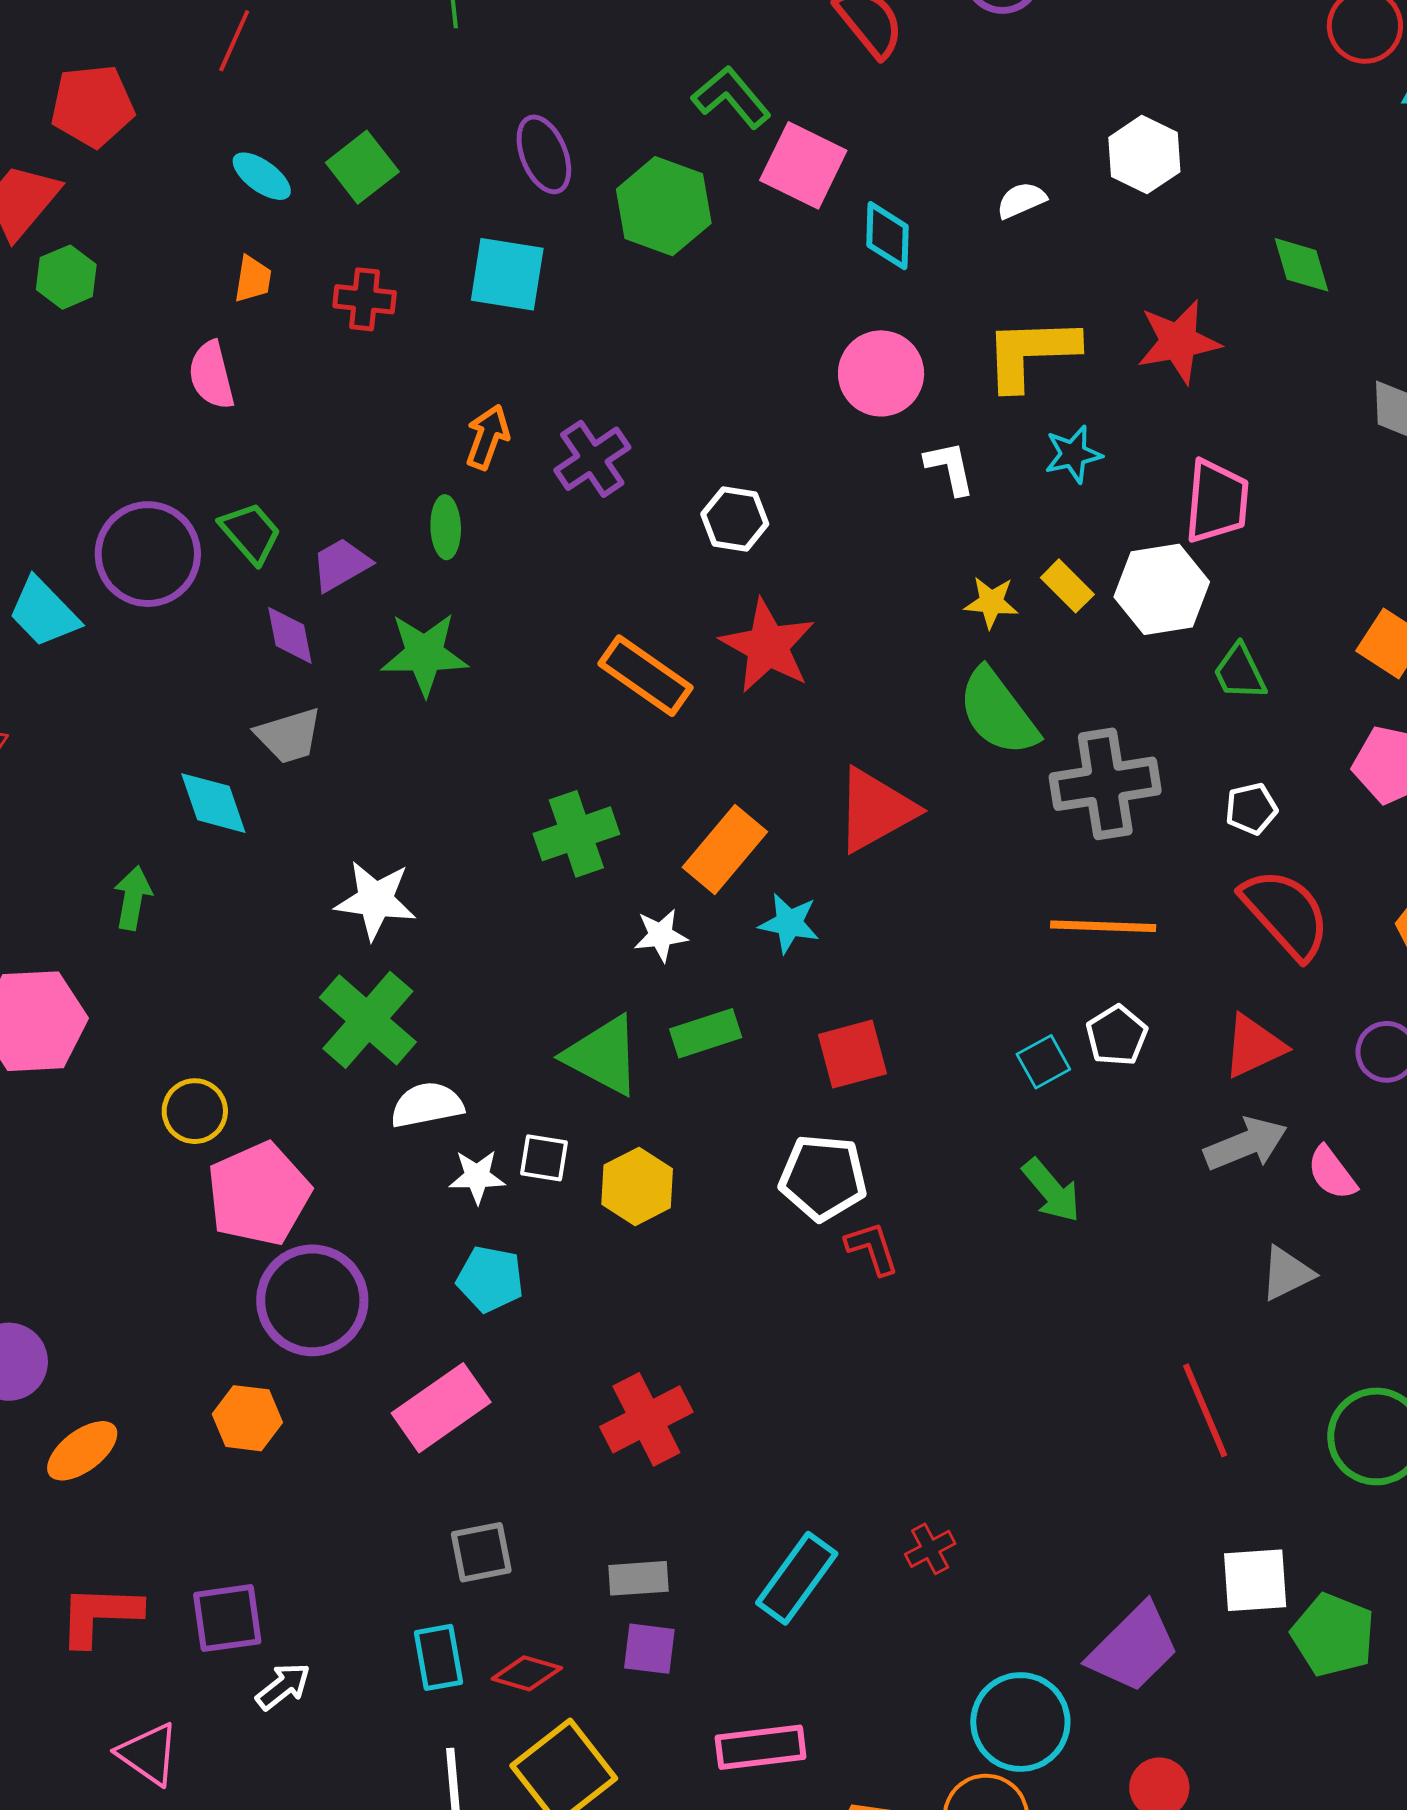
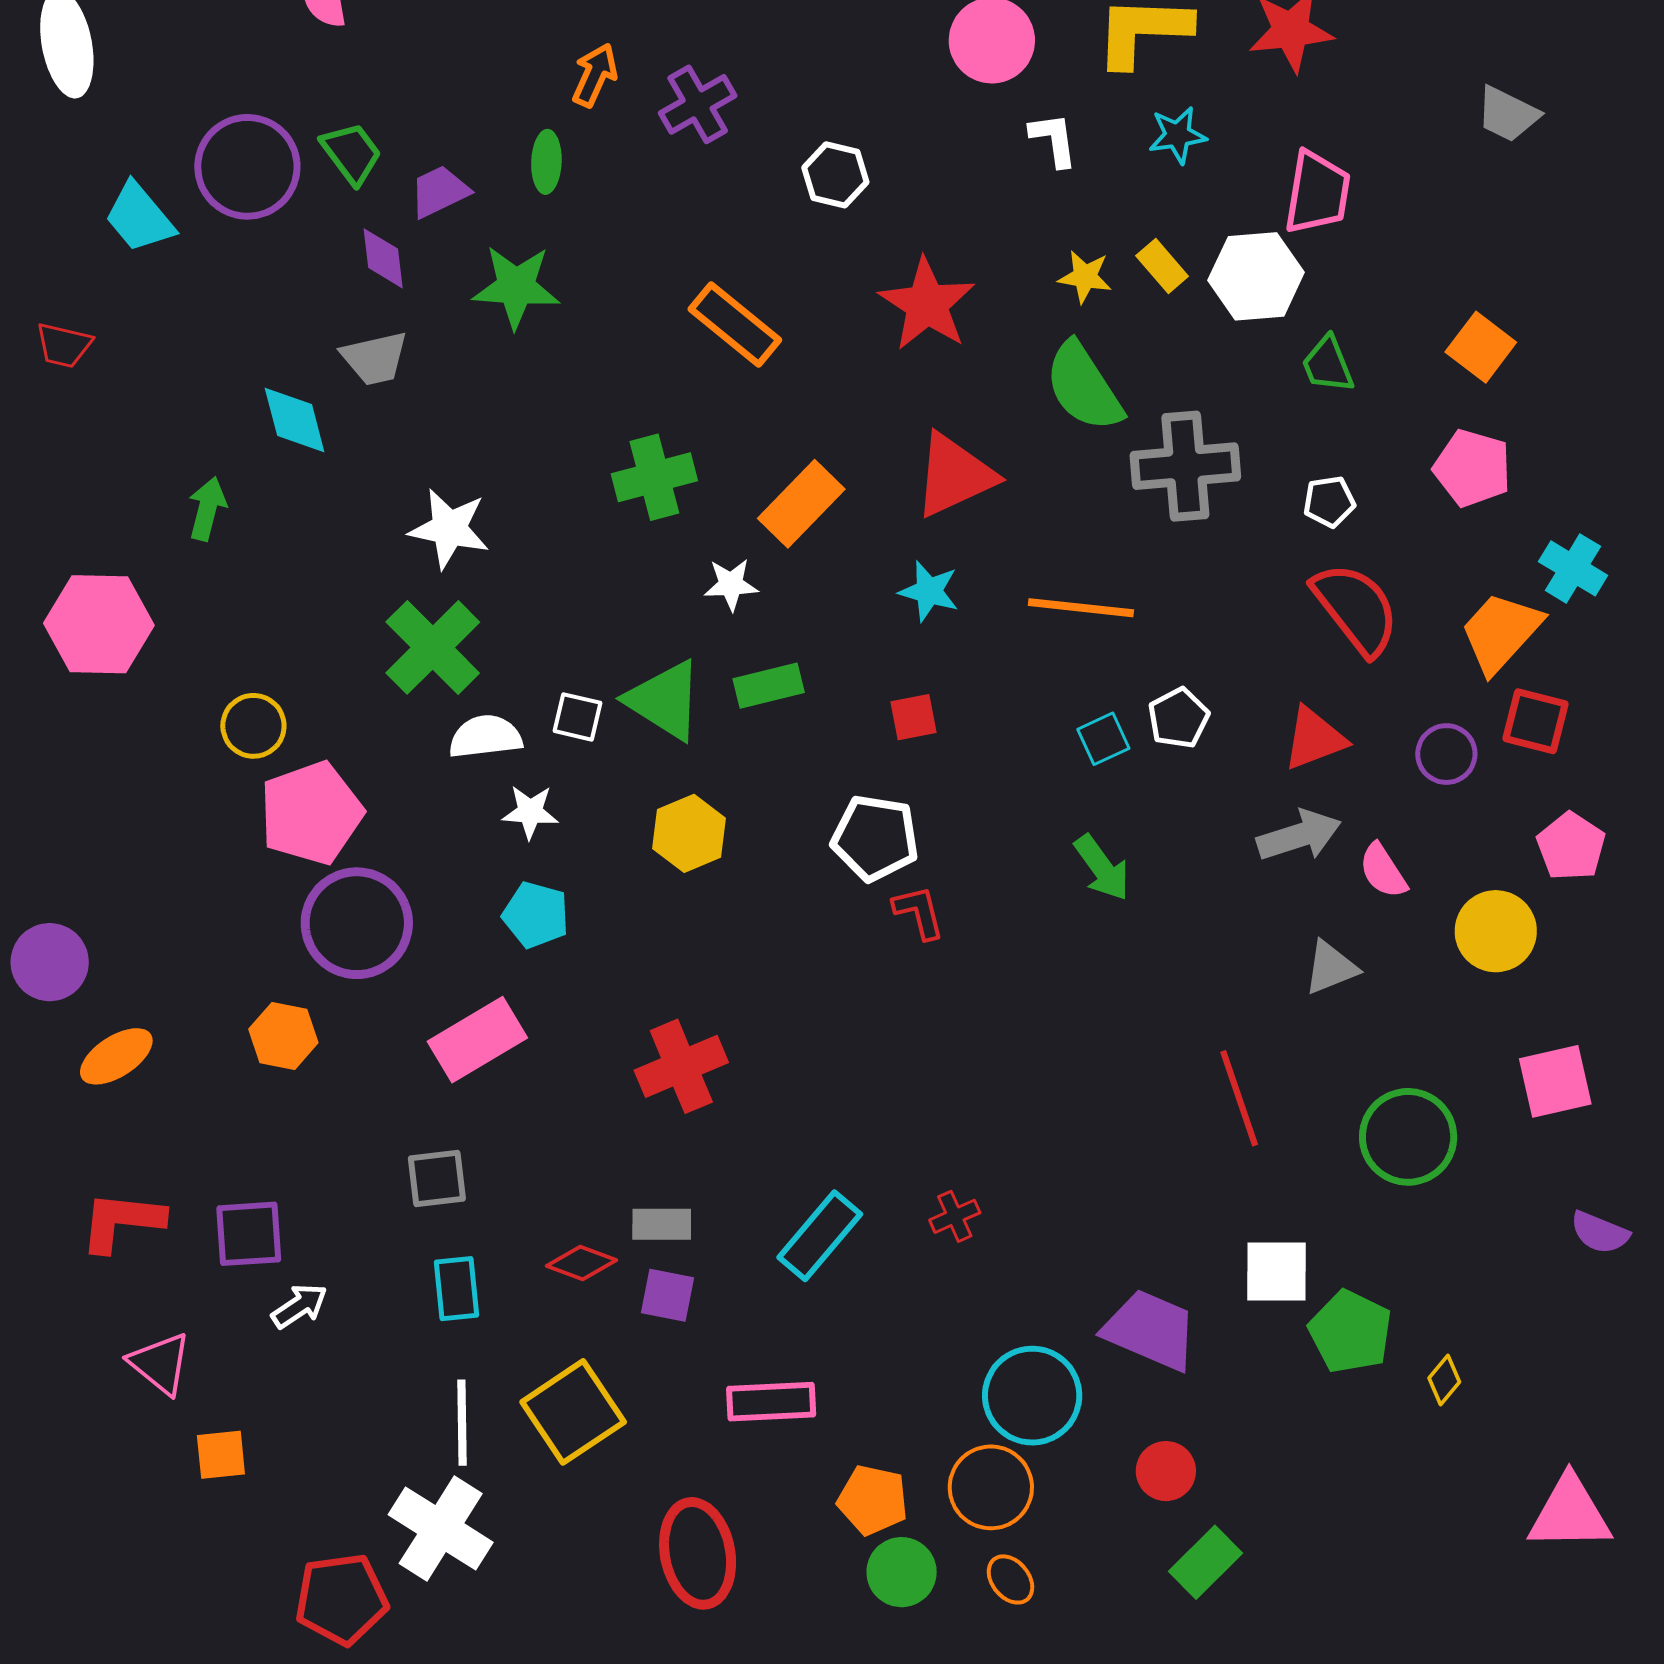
red star: (768, 646) -> (927, 304), moved
cyan star: (789, 923) -> (929, 591), moved
orange line: (1103, 926) -> (1081, 608), moved
red square: (852, 1054) -> (914, 717), size x0.7
white square: (544, 1158) -> (577, 717), moved
gray square: (481, 1552) -> (437, 1178), moved
purple trapezoid: (1134, 1648) -> (1150, 1330), turned -116
red diamond: (527, 1673) -> (582, 1263), moved

